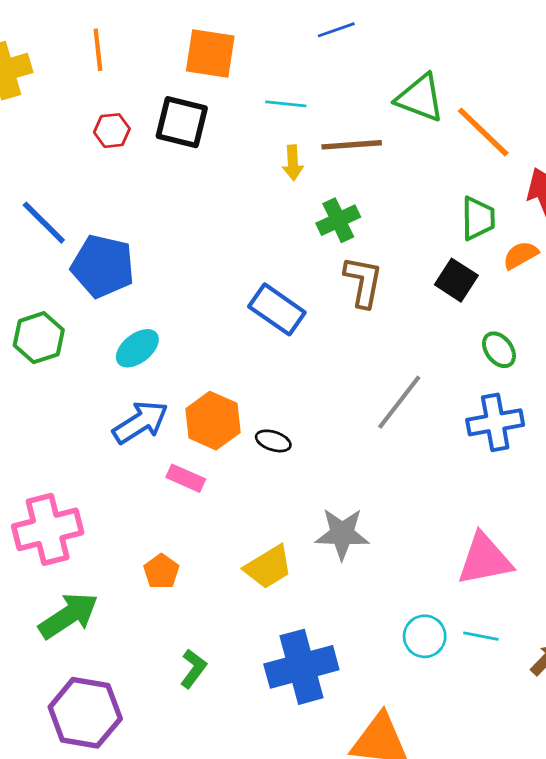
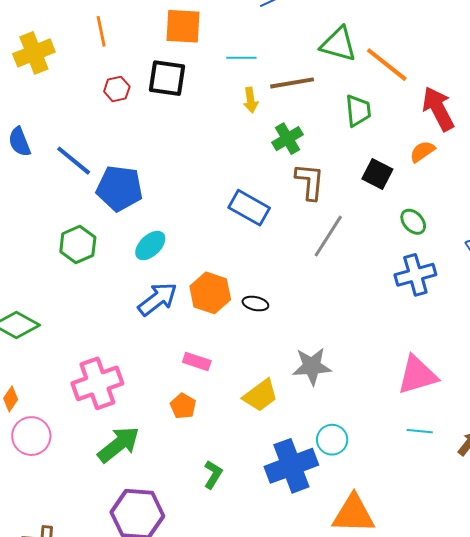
green trapezoid: (478, 218) -> (358, 111), moved
gray line: (399, 402) -> (328, 236), moved
pink rectangle: (186, 478) -> (197, 362), moved
cyan circle: (425, 636) -> (332, 440), moved

